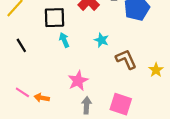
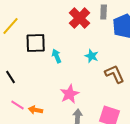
black square: (54, 18) -> (36, 43), moved
black line: (21, 45) -> (11, 77), moved

